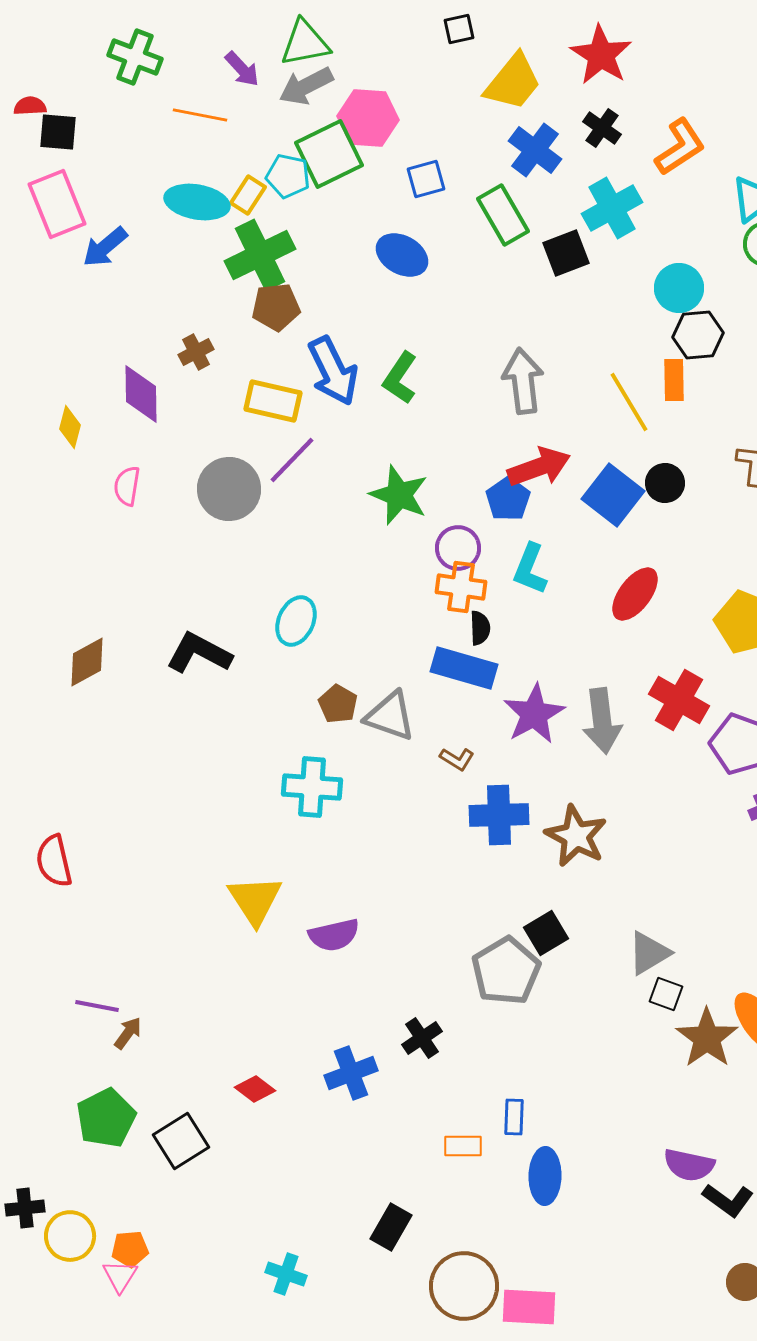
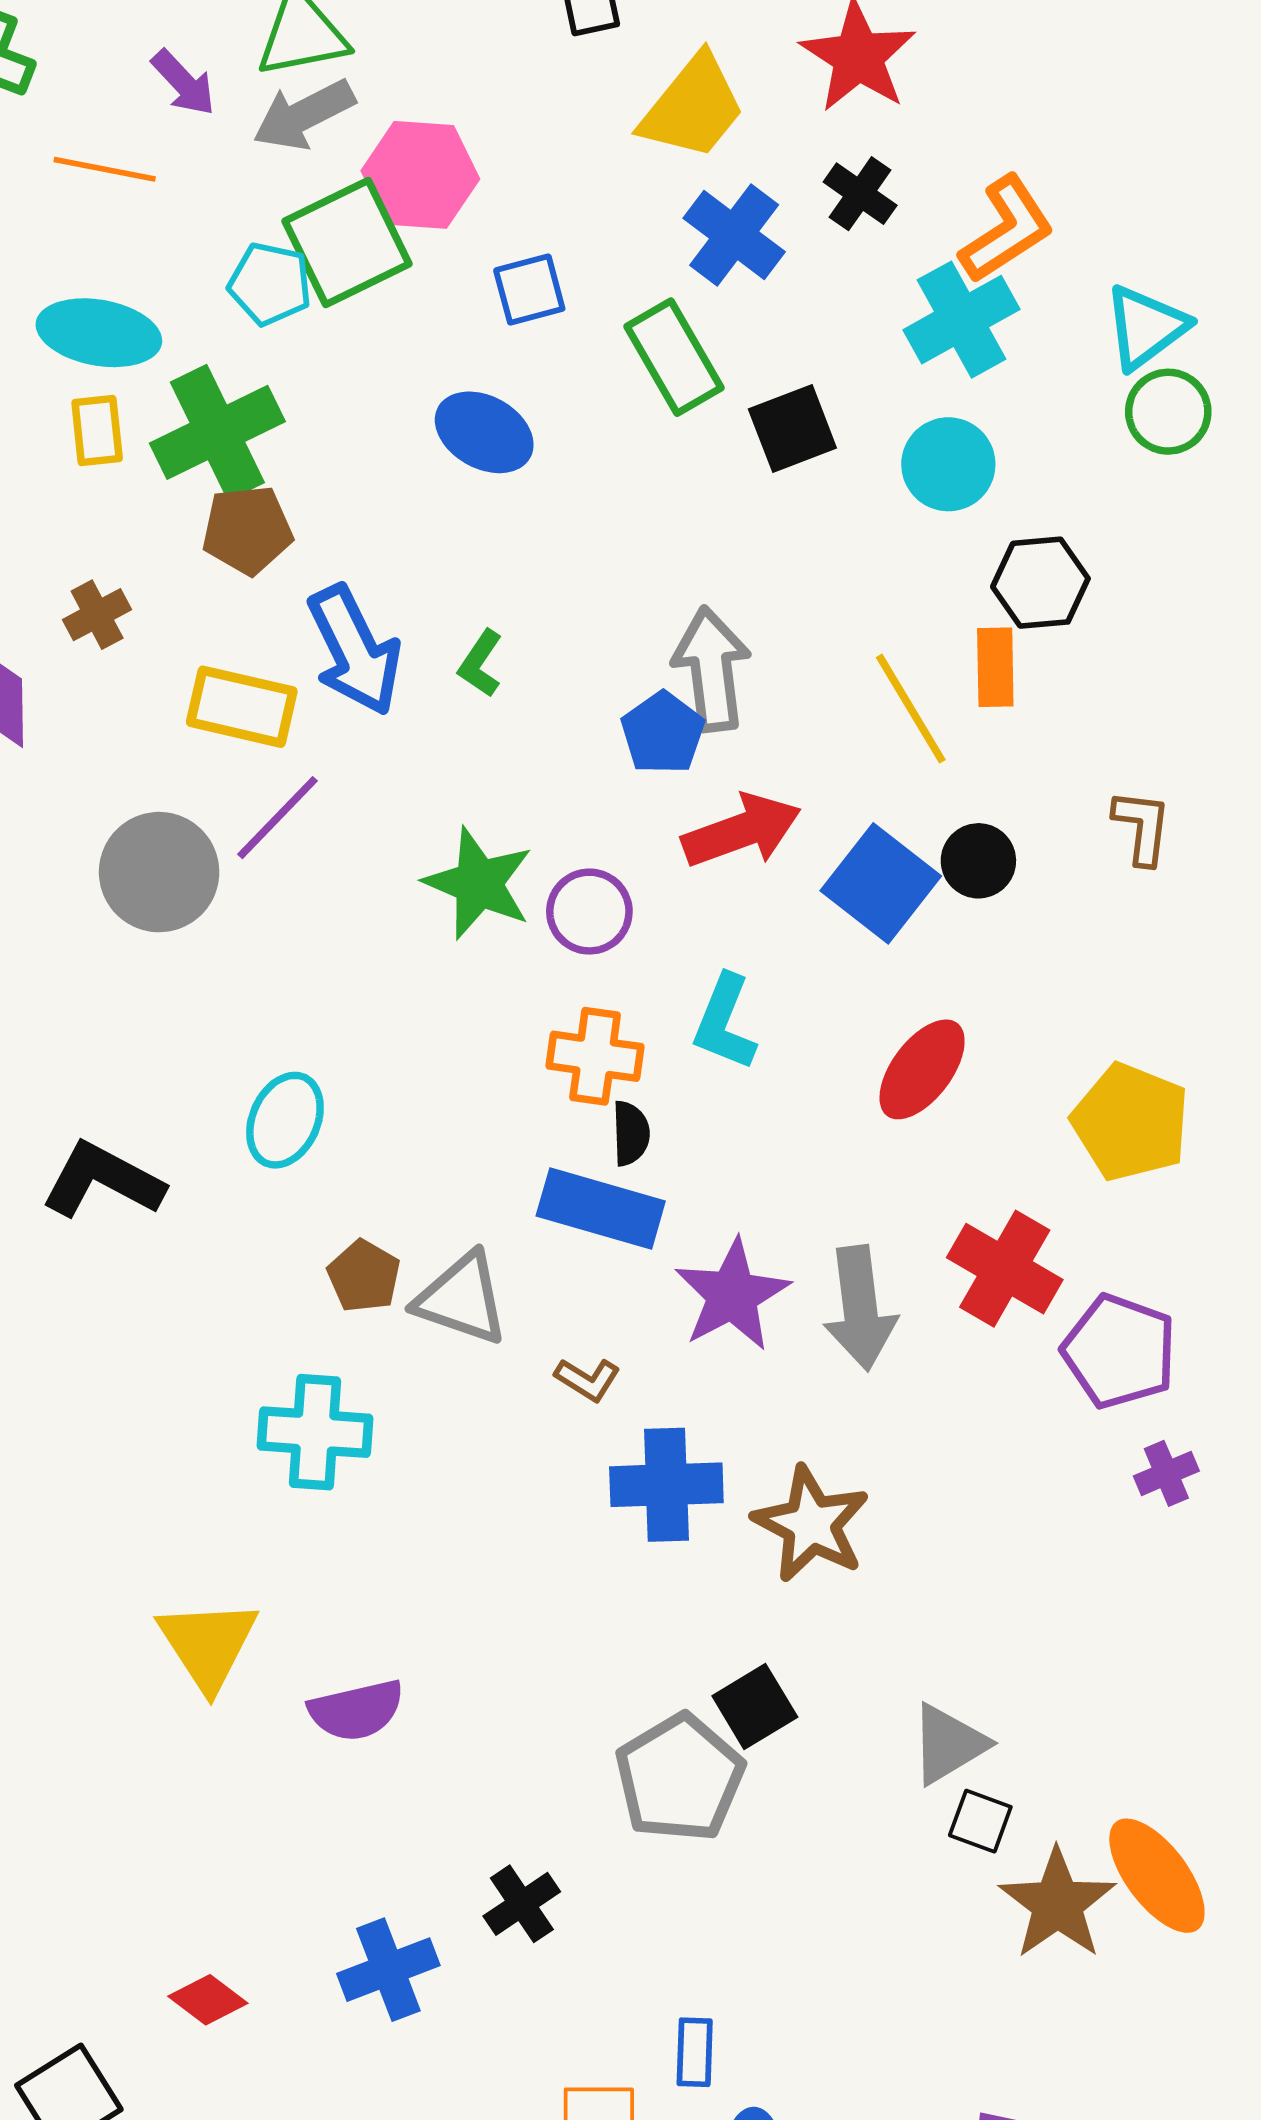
yellow rectangle: (248, 195) -> (97, 430), moved, turned -39
cyan cross: (612, 208) -> (962, 320), moved
cyan circle: (679, 288) -> (948, 464), moved
green L-shape: (400, 378) -> (480, 663), size x0.7
blue pentagon: (508, 499) -> (663, 733), moved
purple circle: (458, 548) -> (589, 912), moved

